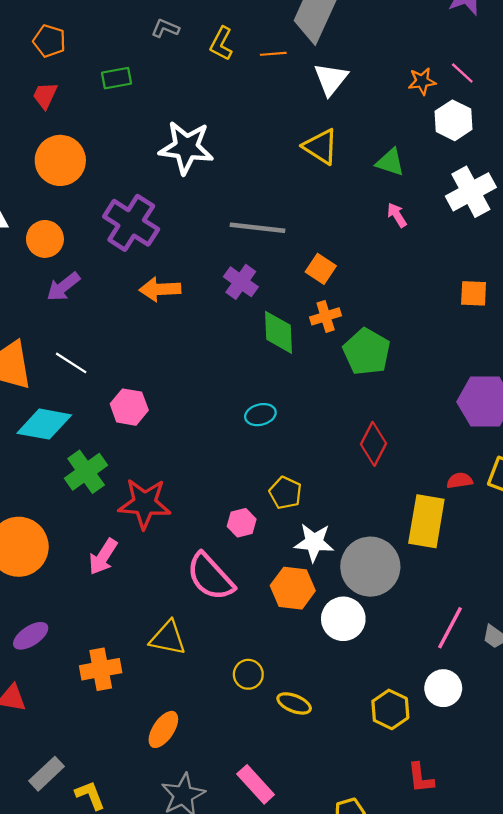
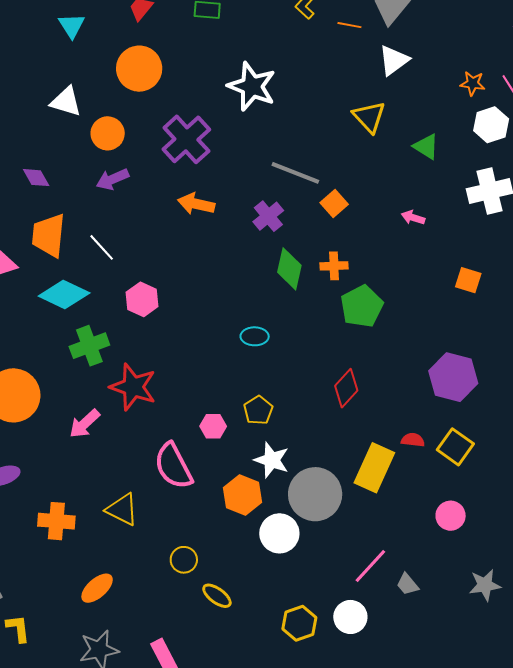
pink arrow: (397, 215) -> (413, 218), moved, turned -55
orange square: (321, 269) -> (334, 203), moved

